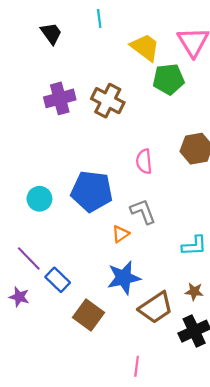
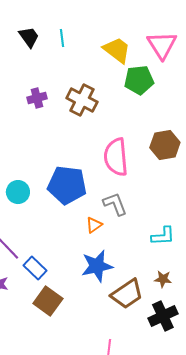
cyan line: (99, 18) -> (62, 38), moved
purple cross: (60, 98) -> (37, 98), size x0.7
pink semicircle: (144, 161) -> (116, 157), size x1.6
brown square: (89, 315) -> (48, 301), moved

